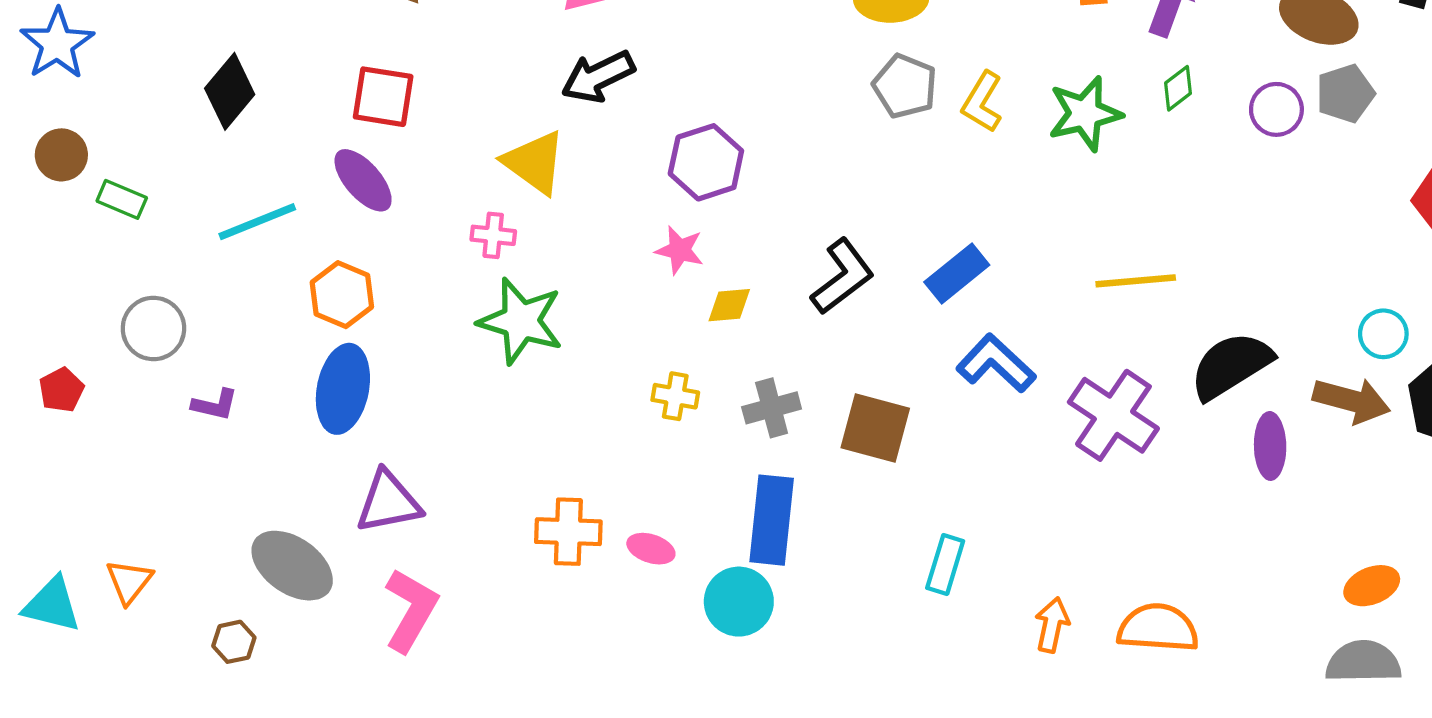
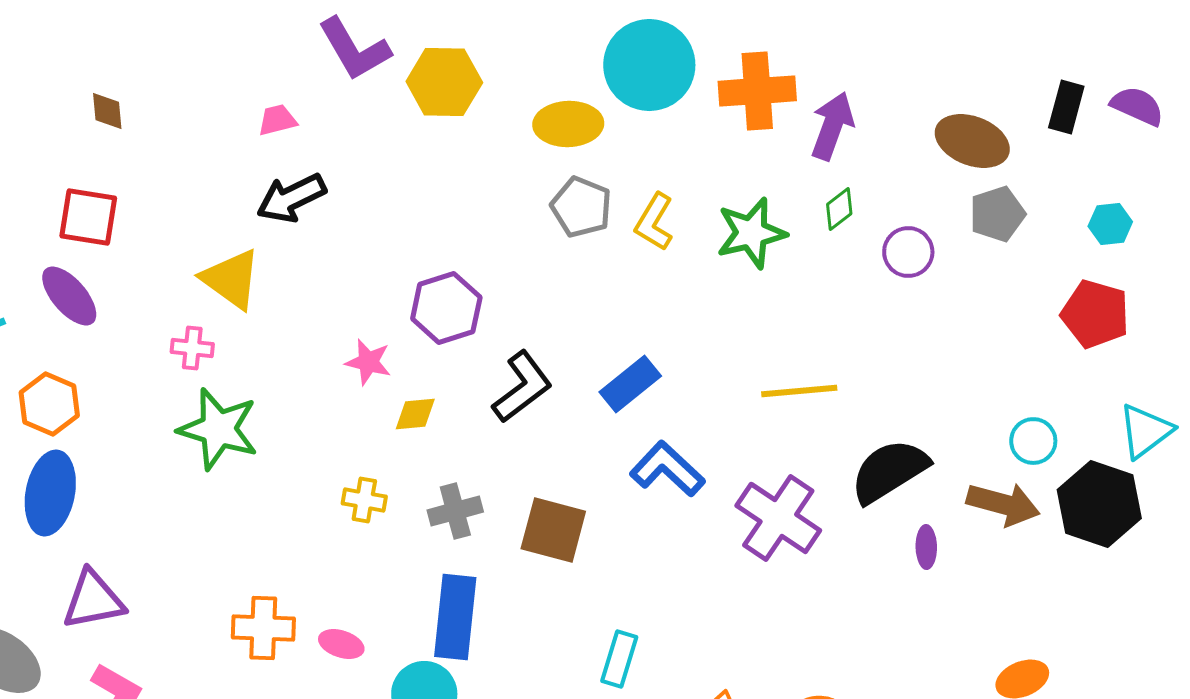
purple circle: (1276, 109) -> (908, 252), moved
purple hexagon: (706, 162) -> (446, 308), moved
purple ellipse: (1270, 446) -> (926, 547), size x0.7

